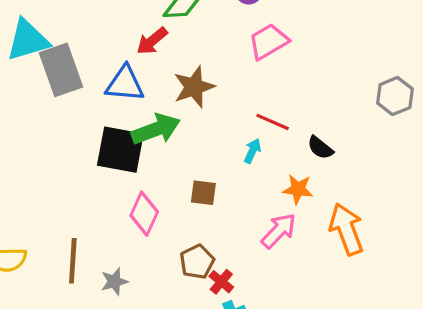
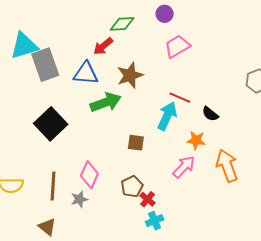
black square: (120, 150) -> (51, 124), moved, turned 36
cyan arrow: (252, 151) -> (167, 116), size x1.8
pink diamond: (144, 214) -> (89, 175), moved

